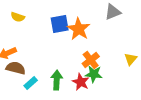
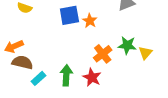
orange star: (79, 29) -> (90, 21), size x0.6
green star: (94, 74) -> (127, 45), moved

